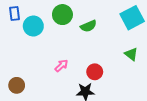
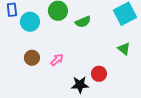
red circle: (95, 72) -> (99, 74), moved
brown circle: (17, 85) -> (32, 58), moved

